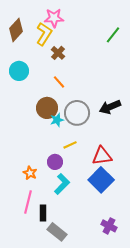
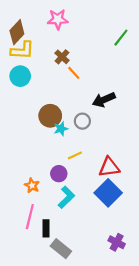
yellow L-shape: (44, 34) -> (22, 50), moved, turned 60
orange line: (59, 82) -> (74, 73), moved
black arrow: (110, 107) -> (104, 100), moved
gray circle: (77, 113) -> (82, 121), size x0.6

